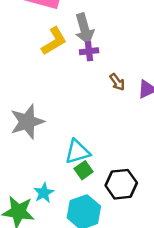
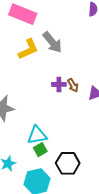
gray arrow: (84, 29) -> (52, 42), turned -30
purple cross: (89, 51) -> (59, 84), moved

